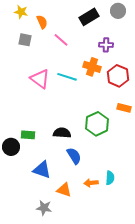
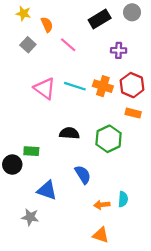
gray square: (25, 40) -> (28, 45), turned 32
orange cross: (92, 67) -> (103, 86), moved
orange rectangle: (124, 108) -> (133, 113), moved
black semicircle: (62, 133) -> (69, 133), moved
orange triangle: (64, 190) -> (101, 235), moved
gray star: (44, 208) -> (30, 217), moved

